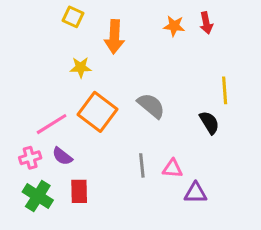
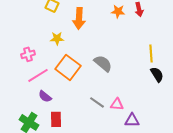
black semicircle: (209, 123) -> (157, 74), moved
pink cross: (30, 158) -> (28, 54), moved
gray line: (142, 165) -> (97, 102), turned -49

